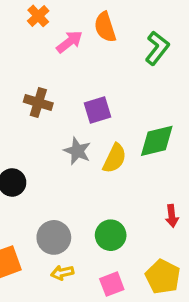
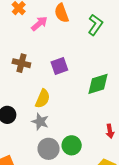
gray star: (77, 151) -> (40, 122), moved
yellow semicircle: (115, 158) -> (43, 99), moved
gray circle: (54, 237) -> (49, 149), moved

